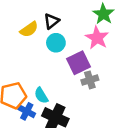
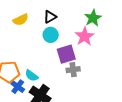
yellow semicircle: (29, 29) -> (21, 20), moved
cyan semicircle: (41, 95) -> (32, 76), turned -32

